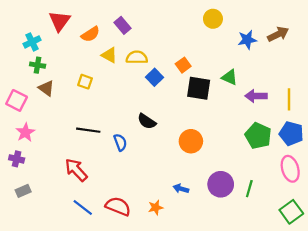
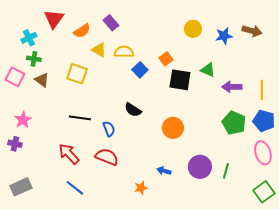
yellow circle: (213, 19) -> (193, 29), moved
brown arrow: (278, 34) -> (252, 31), turned 42
yellow square: (85, 82) -> (77, 74), size x1.5
pink square: (17, 100) -> (15, 77), moved
gray rectangle: (23, 191) -> (21, 187), moved, size x1.5
red semicircle: (118, 206) -> (107, 157), moved

